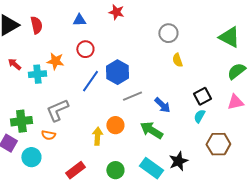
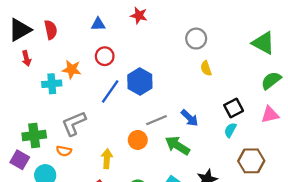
red arrow: (14, 64) -> (26, 58), moved, turned -144
gray line: (132, 96) -> (156, 120), moved
yellow arrow: (97, 136) -> (107, 159), moved

